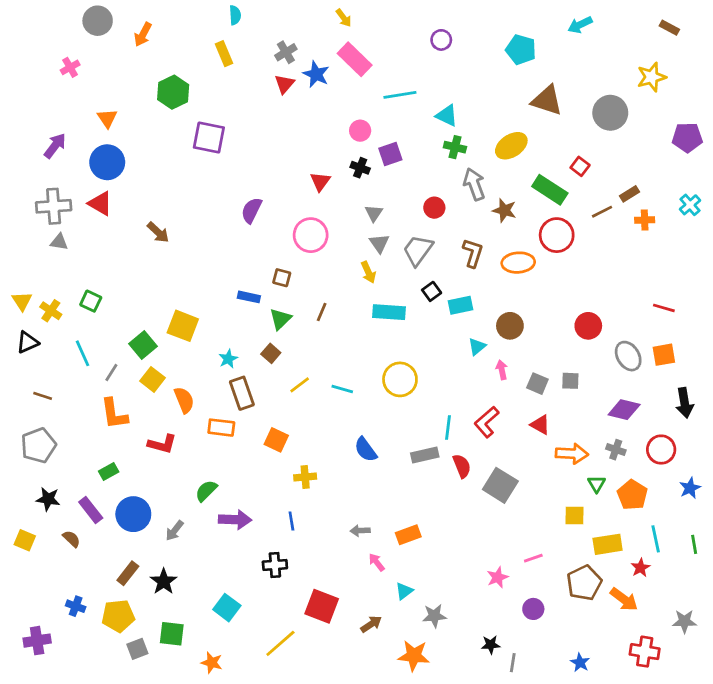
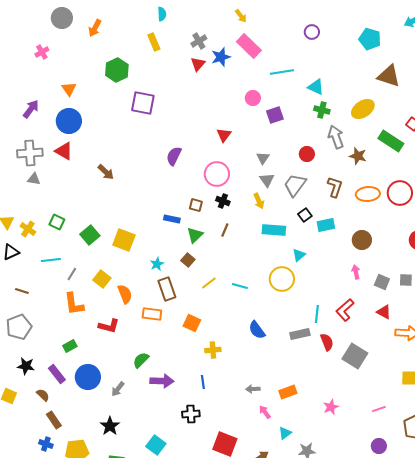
blue star: (316, 74) -> (221, 57), turned 30
black cross: (360, 168) -> (223, 201), moved
red circle: (557, 235) -> (400, 193), moved
green square: (143, 345) -> (90, 235), moved
cyan triangle: (477, 346) -> (299, 255), moved
cyan line: (82, 353) -> (51, 260), turned -72
brown rectangle: (128, 573) -> (54, 420), moved, turned -72
pink star: (498, 577) -> (331, 407), moved

